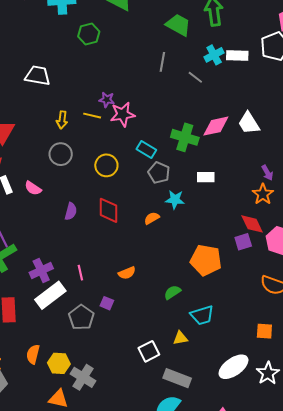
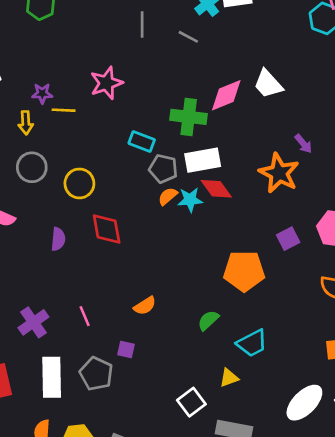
purple star: (107, 100) -> (42, 93), moved
pink star: (123, 114) -> (106, 83), moved
yellow circle: (106, 165) -> (79, 183), moved
white rectangle: (206, 177) -> (203, 160), moved, size x1.5
orange star: (263, 194) -> (279, 173), moved, size x1.4
orange semicircle: (152, 218) -> (168, 196), moved
red diamond: (252, 224) -> (216, 189), moved
white rectangle: (50, 295) -> (52, 377), moved, turned -44

